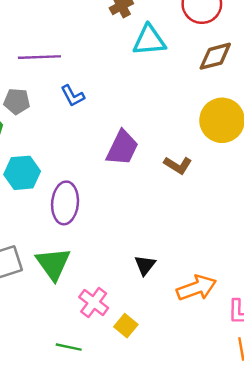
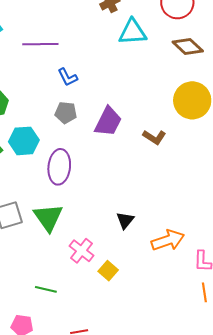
brown diamond: (215, 56) -> (188, 47), turned 56
gray pentagon: (17, 101) -> (66, 113), moved
green line: (69, 347) -> (46, 289), moved

